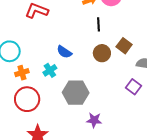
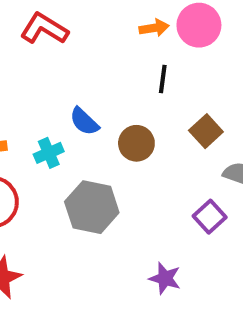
brown circle: (102, 53) -> (136, 143), moved
purple star: (94, 120) -> (165, 278), moved

